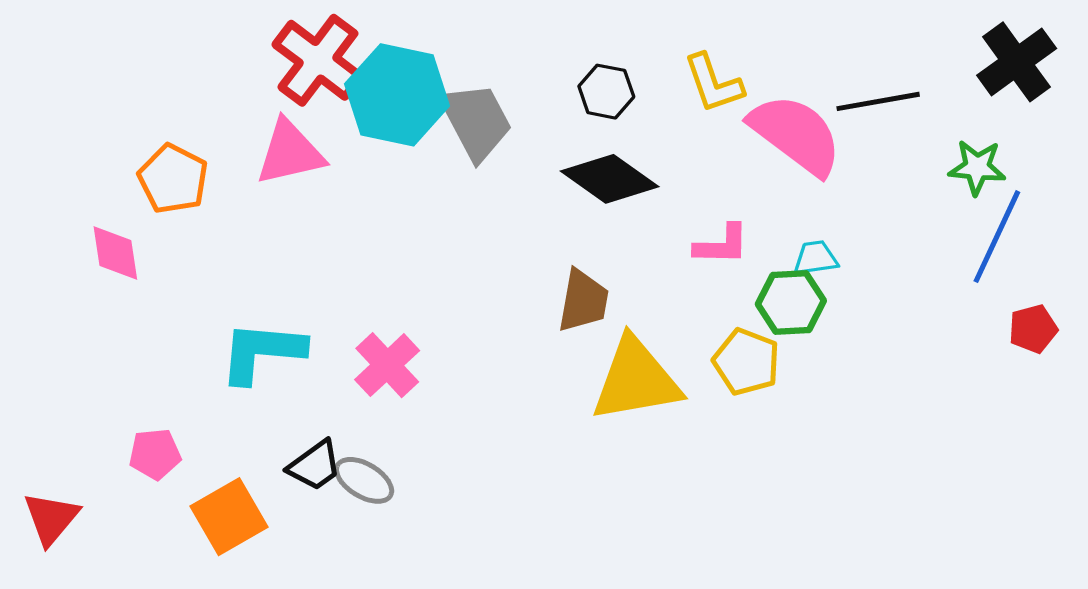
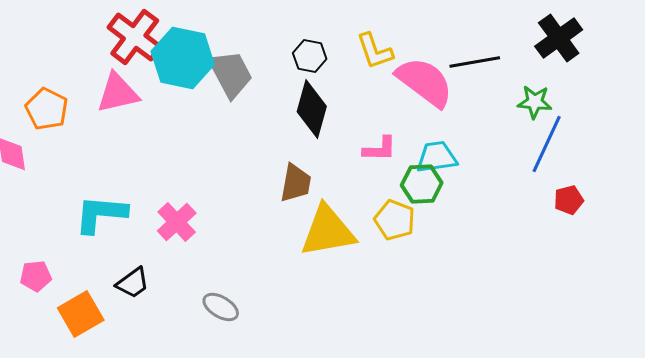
black diamond: (610, 179) -> (312, 109), turned 70
cyan trapezoid: (816, 258) -> (437, 157), size x1.5
gray ellipse: (364, 480) -> (221, 307), moved

